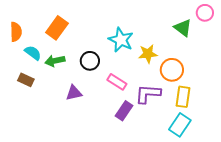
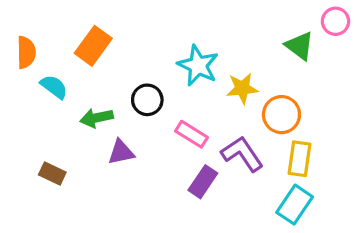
green arrow: (55, 61) -> (97, 118), moved
brown rectangle: (26, 80) -> (52, 173), moved
purple L-shape: (148, 94) -> (242, 154), turned 52

